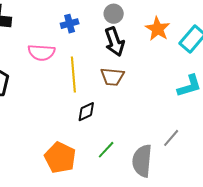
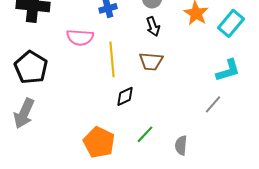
black arrow: (114, 42) -> (153, 26), size x0.7
gray line: (171, 138) -> (213, 104), moved
gray semicircle: (142, 161) -> (181, 145), size x0.6

